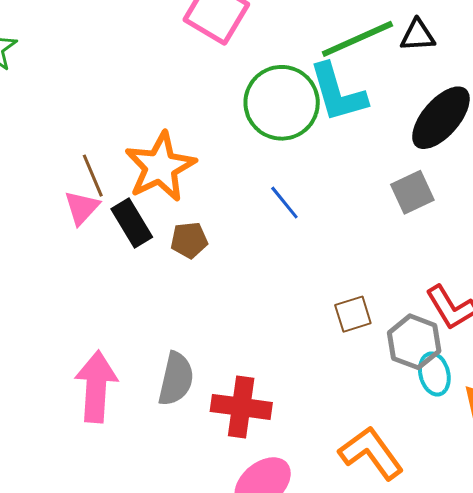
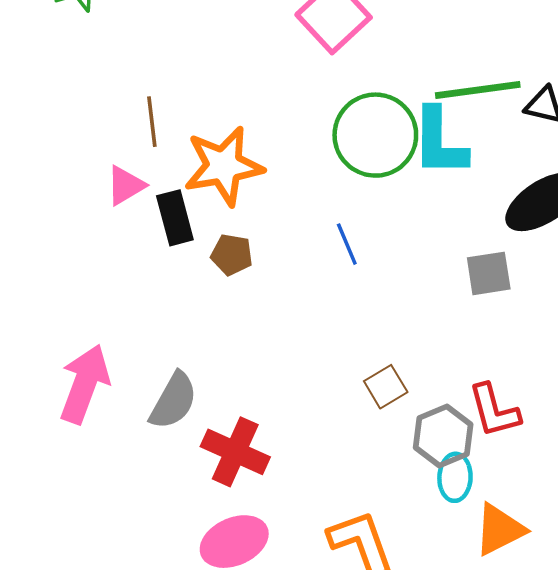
brown line: (93, 176) -> (152, 122), moved
brown square: (353, 314) -> (386, 387), turned -30

